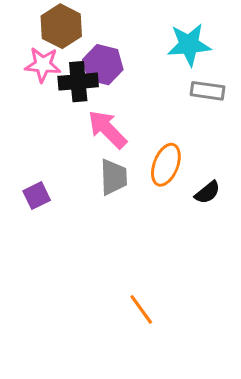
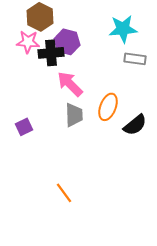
black semicircle: (207, 192) -> (135, 125), size x1.4
orange line: (141, 309) -> (64, 193), moved

